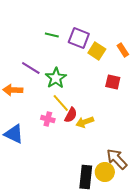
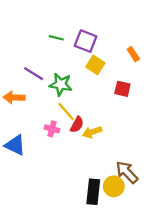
yellow square: (97, 51) -> (95, 65), moved
green star: (56, 78) -> (61, 84), turned -30

